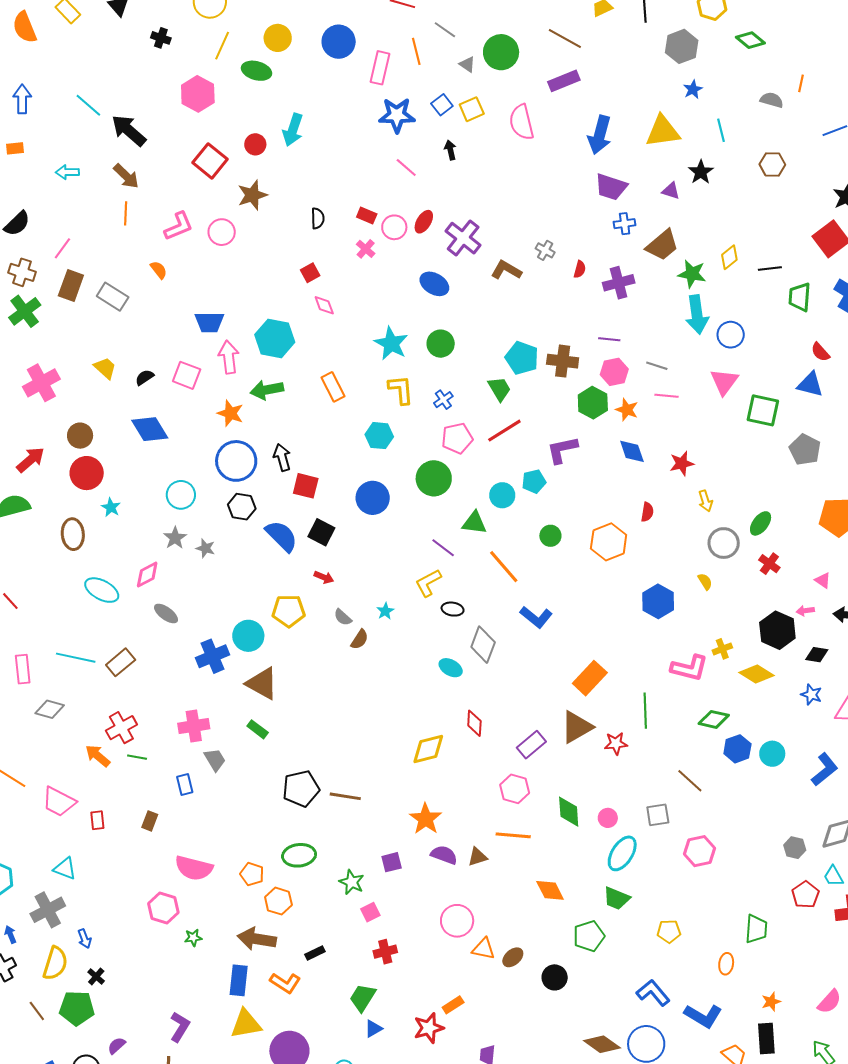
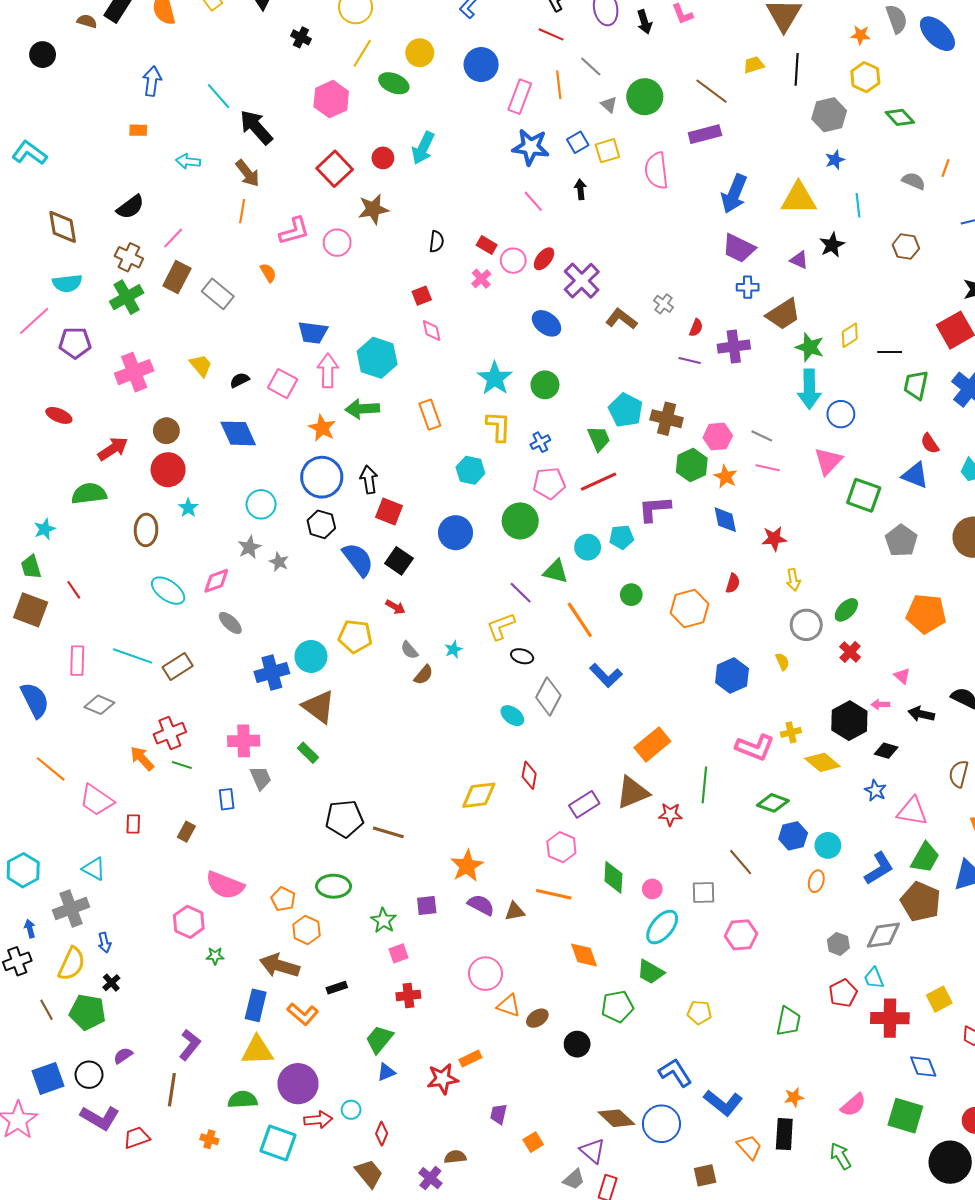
purple line: (609, 339) -> (690, 360), moved
orange ellipse: (726, 964) -> (816, 881), moved

